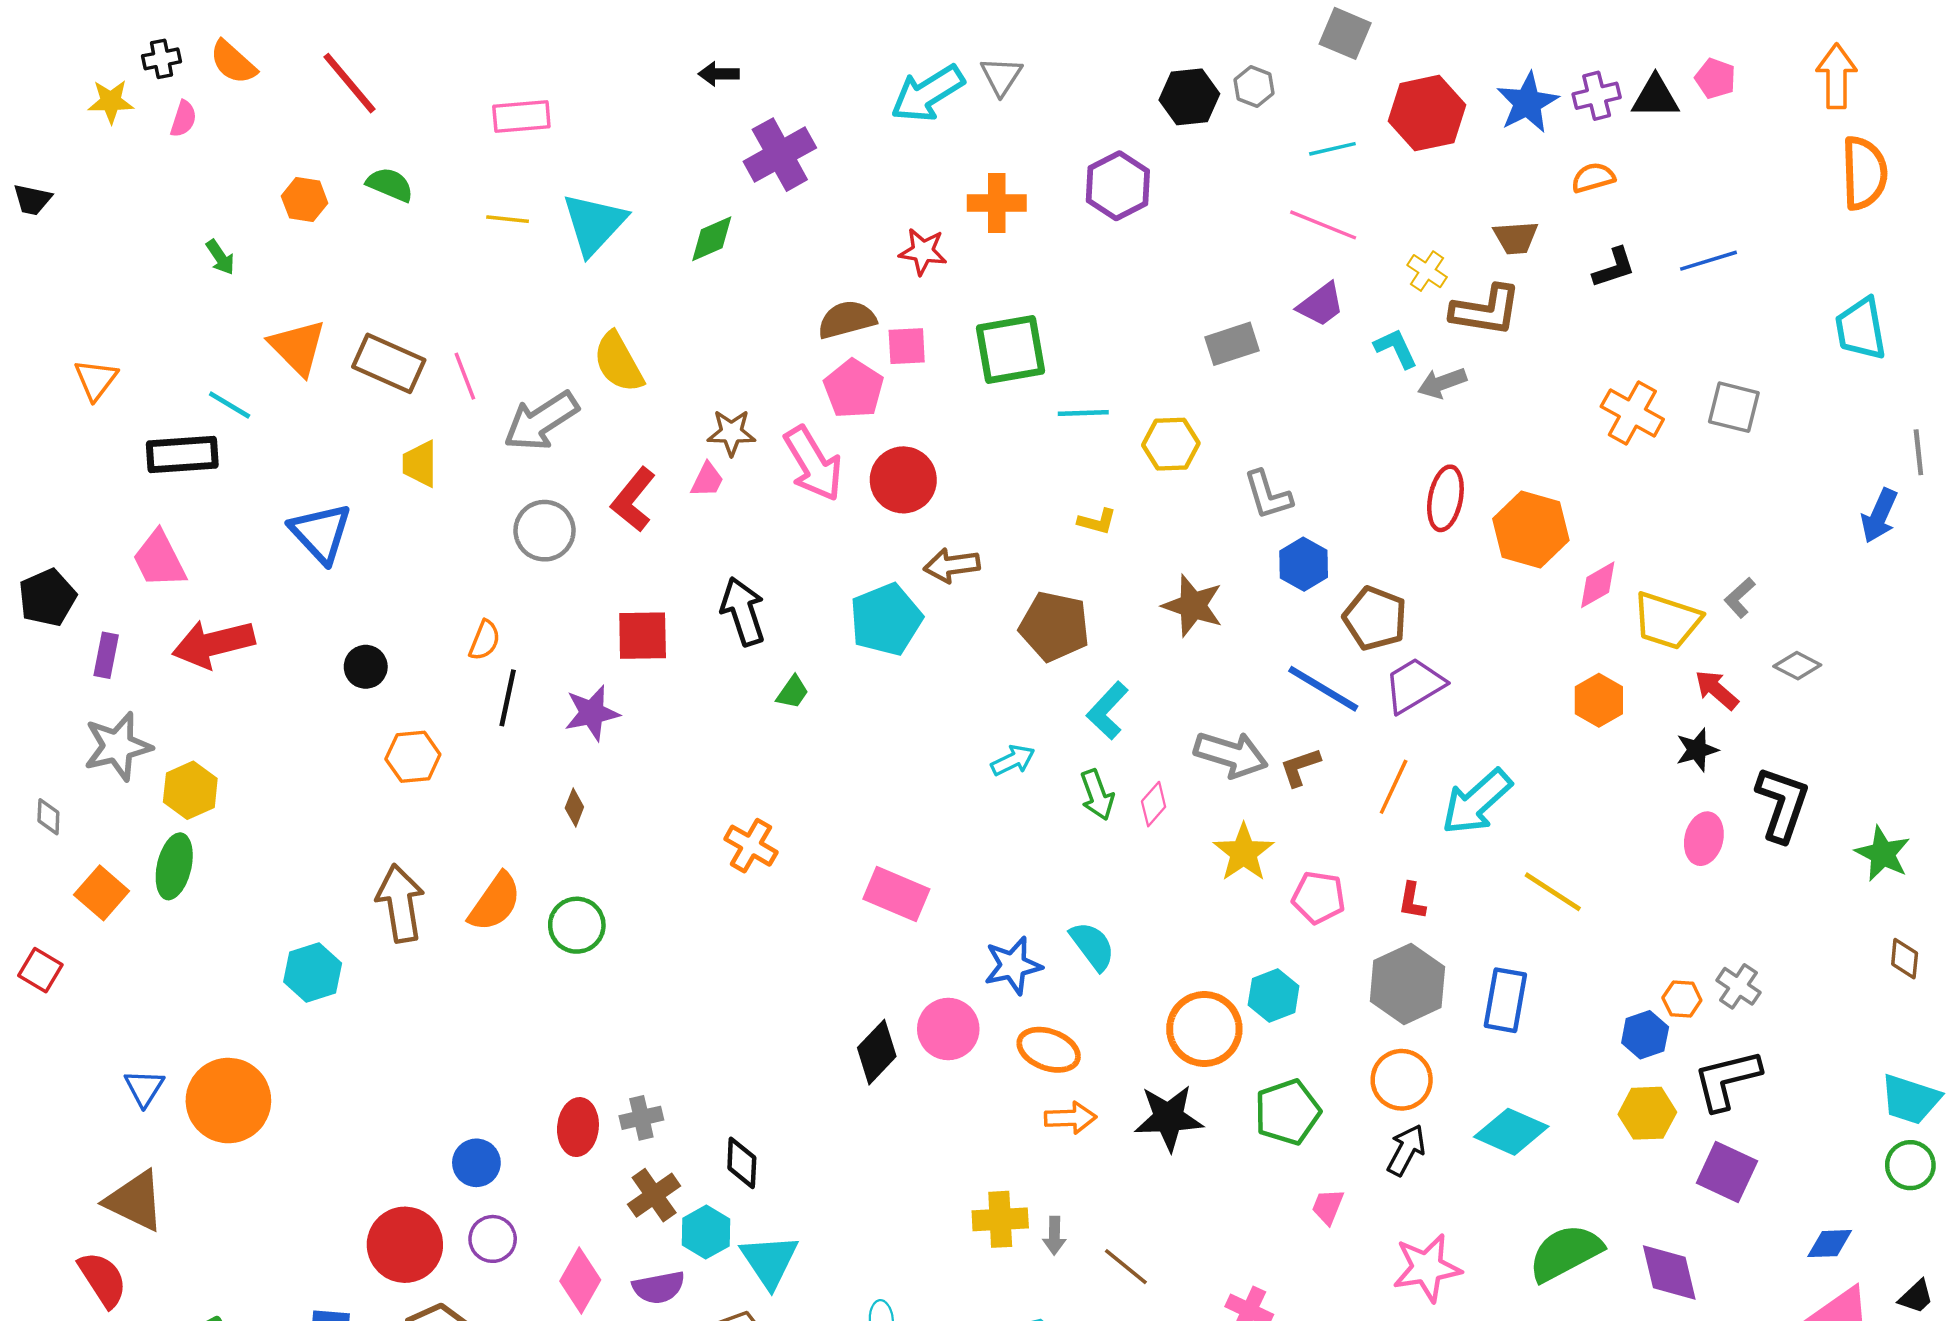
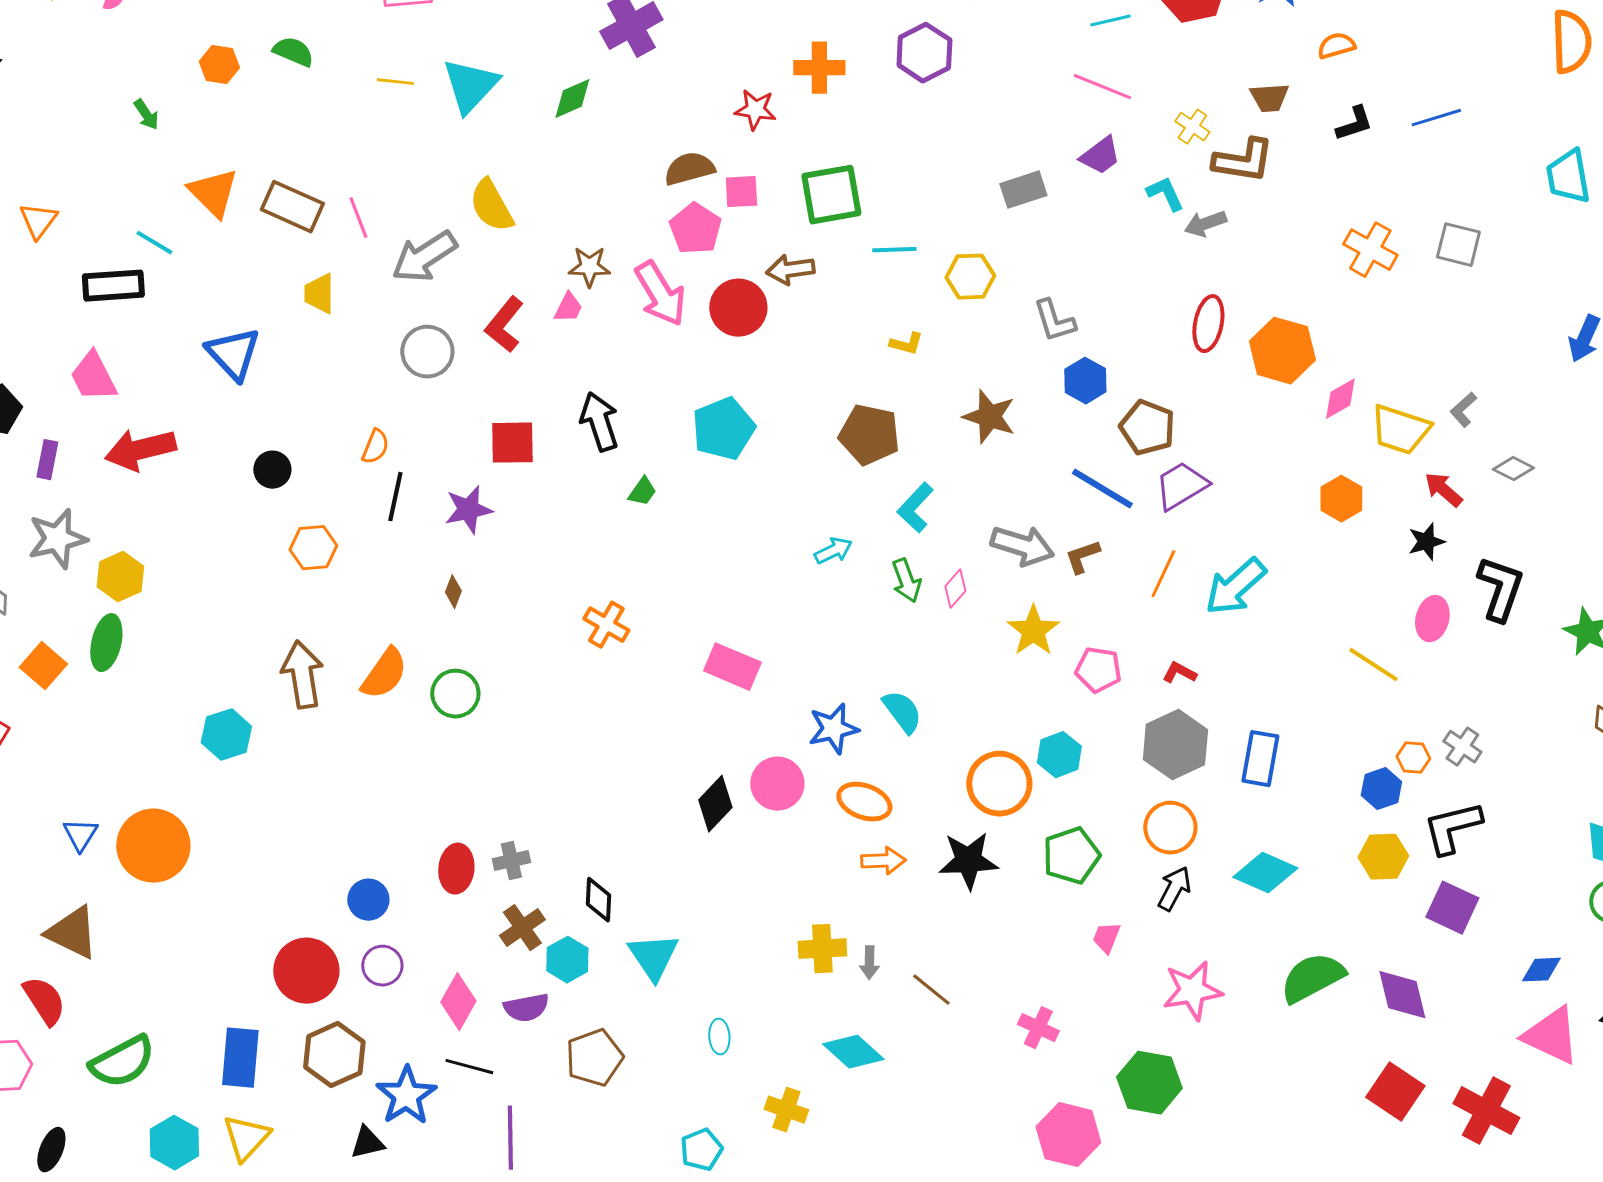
brown arrow: (952, 565) -> (790, 270), moved
yellow line: (1553, 892) -> (1373, 665), moved
red L-shape: (1412, 901) -> (1179, 673), turned 108
cyan triangle: (769, 1261) -> (653, 957), moved

